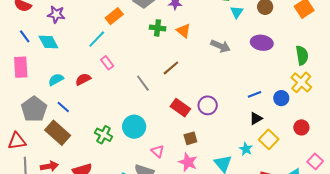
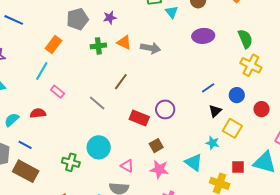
gray arrow: (220, 46) -> (151, 48), moved
red semicircle: (83, 79) -> (38, 113), turned 35
blue circle: (281, 98) -> (237, 95), moved

